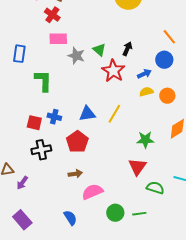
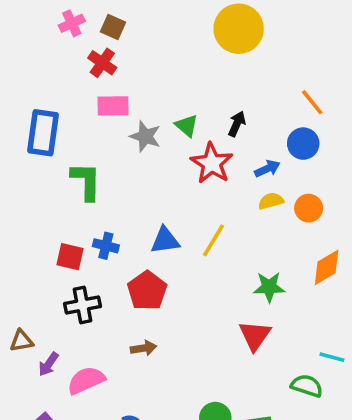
blue rectangle: (19, 54) -> (43, 133), size x1.4
green semicircle: (155, 188) -> (307, 386), moved
pink semicircle: (92, 192) -> (86, 380), moved

